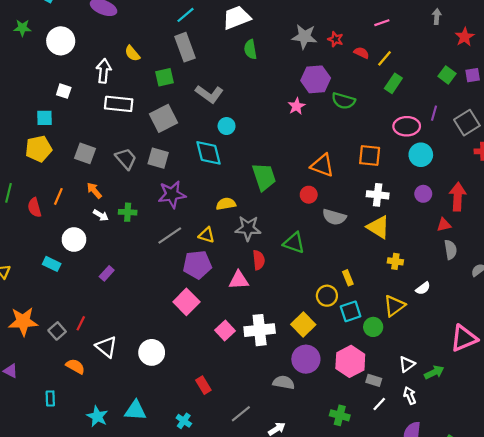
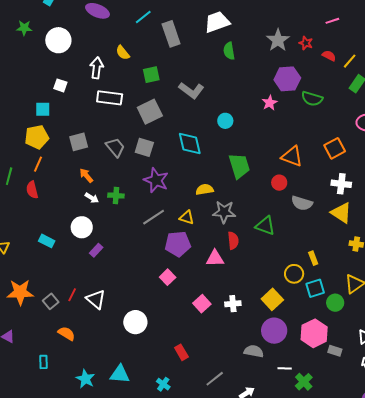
cyan line: (185, 15) -> (143, 17), moved
pink line: (382, 23) -> (332, 21), moved
gray star: (304, 37) -> (278, 40), turned 30
gray rectangle: (185, 47) -> (171, 34), moved
cyan circle: (227, 126) -> (225, 121), moved
gray square: (85, 153) -> (79, 142), turned -36
orange square: (370, 156) -> (335, 148), turned -35
purple star: (172, 194) -> (156, 180), turned 30
orange line: (58, 196) -> (38, 164), moved
white circle: (74, 240) -> (82, 227), moved
pink square: (186, 302) -> (168, 277), size x0.7
white cross: (260, 330) -> (233, 304), size x0.6
white triangle: (106, 347) -> (96, 299), moved
white line: (379, 404) -> (285, 368), moved, turned 48
green cross: (340, 415) -> (304, 382), turned 30

